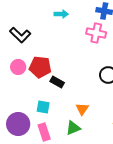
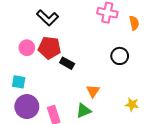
black L-shape: (20, 35) -> (47, 18), moved
cyan square: (43, 107) -> (19, 82), moved

